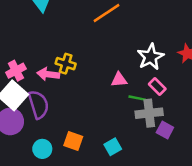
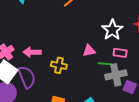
yellow cross: (66, 64) -> (59, 65), moved
pink rectangle: (157, 86) -> (120, 53), turned -32

